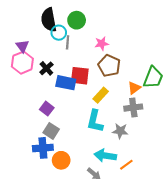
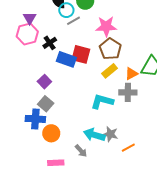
gray line: (68, 42) -> (74, 21), turned 48
pink star: (102, 43) -> (106, 26), size x1.5
yellow rectangle: (101, 95) -> (110, 71), moved
cyan L-shape: (95, 121) -> (102, 101), moved, turned 85
gray star: (120, 131) -> (110, 134), moved
orange line: (126, 165) -> (128, 148), moved

